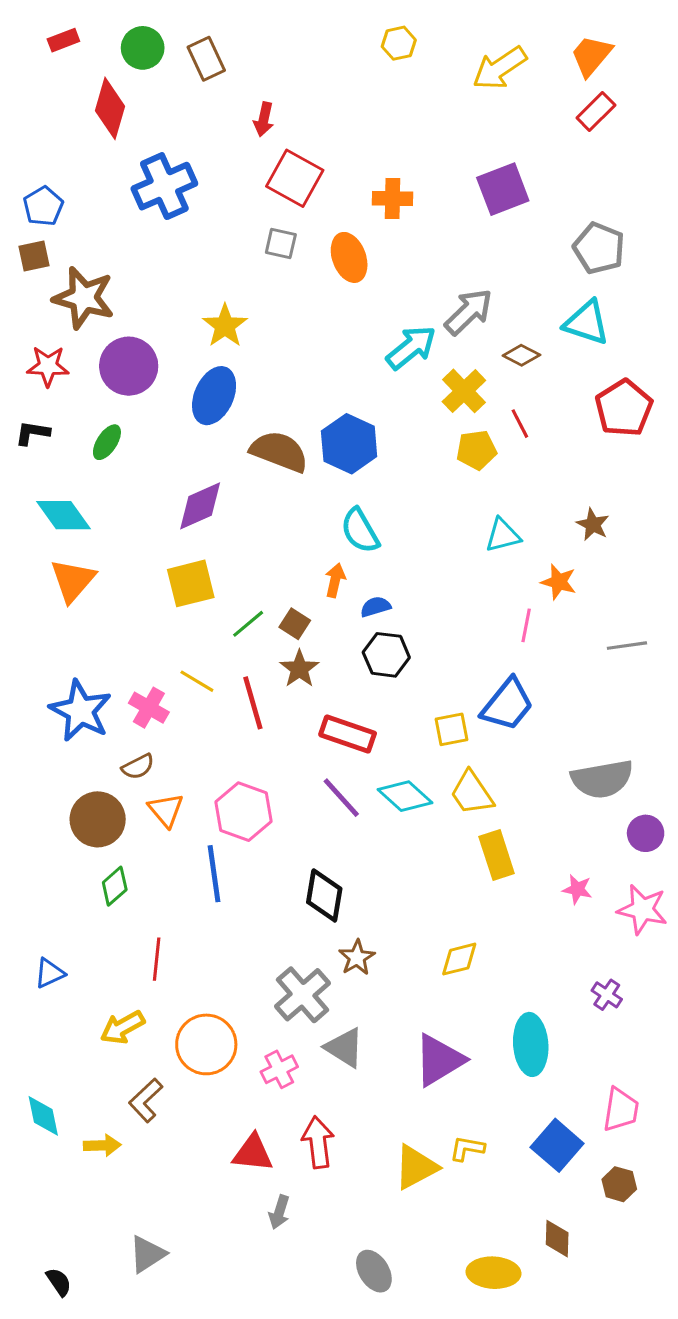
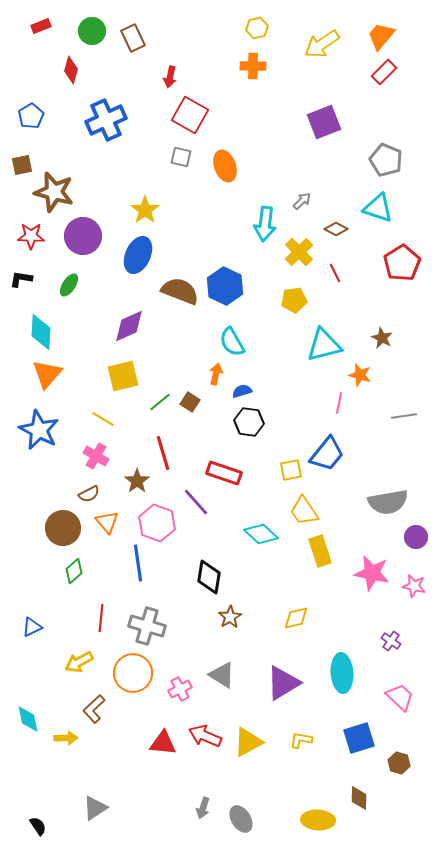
red diamond: (110, 108) -> (71, 70), size x0.7
orange cross: (393, 198) -> (253, 66), moved
blue pentagon: (43, 206) -> (31, 116), moved
gray arrow: (469, 312) -> (302, 201), size x0.6
cyan arrow: (411, 347) -> (265, 224), turned 136
yellow pentagon: (476, 450) -> (294, 300), moved
cyan diamond: (63, 515) -> (41, 332), turned 39
cyan triangle: (503, 535) -> (324, 345), size x1.5
brown star: (299, 669) -> (137, 481), moved
yellow line: (197, 681) -> (103, 419), moved
blue star: (81, 711) -> (39, 430), moved
cyan diamond: (405, 796) -> (261, 534), moved
purple line: (341, 798) -> (196, 502), moved
pink star: (577, 889) -> (372, 573), size x1.8
pink star: (642, 909) -> (414, 586), size x0.7
gray cross: (303, 995) -> (147, 626), moved, turned -33
pink trapezoid: (621, 1110) -> (400, 697), moved, turned -56
red arrow: (318, 1142) -> (205, 736), turned -60
blue square: (557, 1145) -> (359, 738), turned 32
yellow triangle: (416, 1167) -> (248, 742), moved
gray arrow: (279, 1212) -> (203, 808), moved

